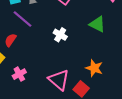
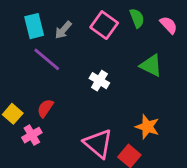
red semicircle: (10, 40) -> (45, 108), moved
pink cross: (19, 74) -> (32, 135), moved

